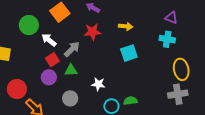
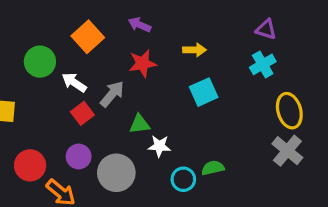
cyan cross: (167, 39) -> (263, 64), turned -35
green triangle: (71, 70) -> (140, 124), moved
purple circle: (49, 77) -> (79, 156), moved
gray cross: (178, 94) -> (287, 151), turned -36
gray circle: (70, 98) -> (116, 173), size x1.5

